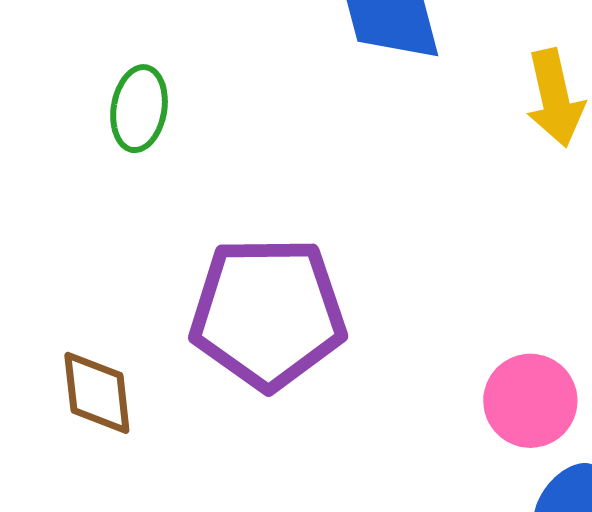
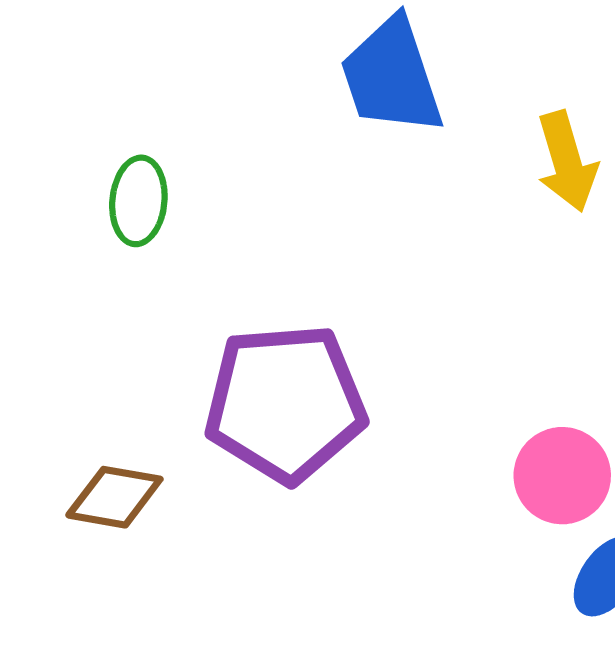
brown diamond: (97, 393) -> (114, 497), turned -70

